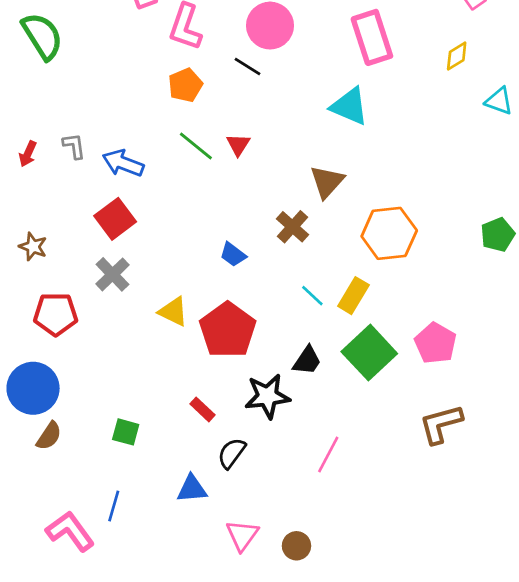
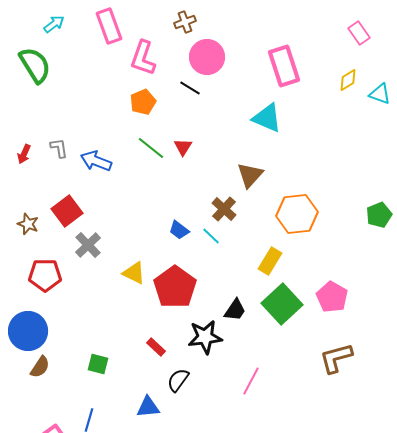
cyan triangle: (499, 101) -> (380, 94), moved
red square: (115, 219) -> (67, 211), moved
cyan line: (312, 296) -> (211, 236), moved

